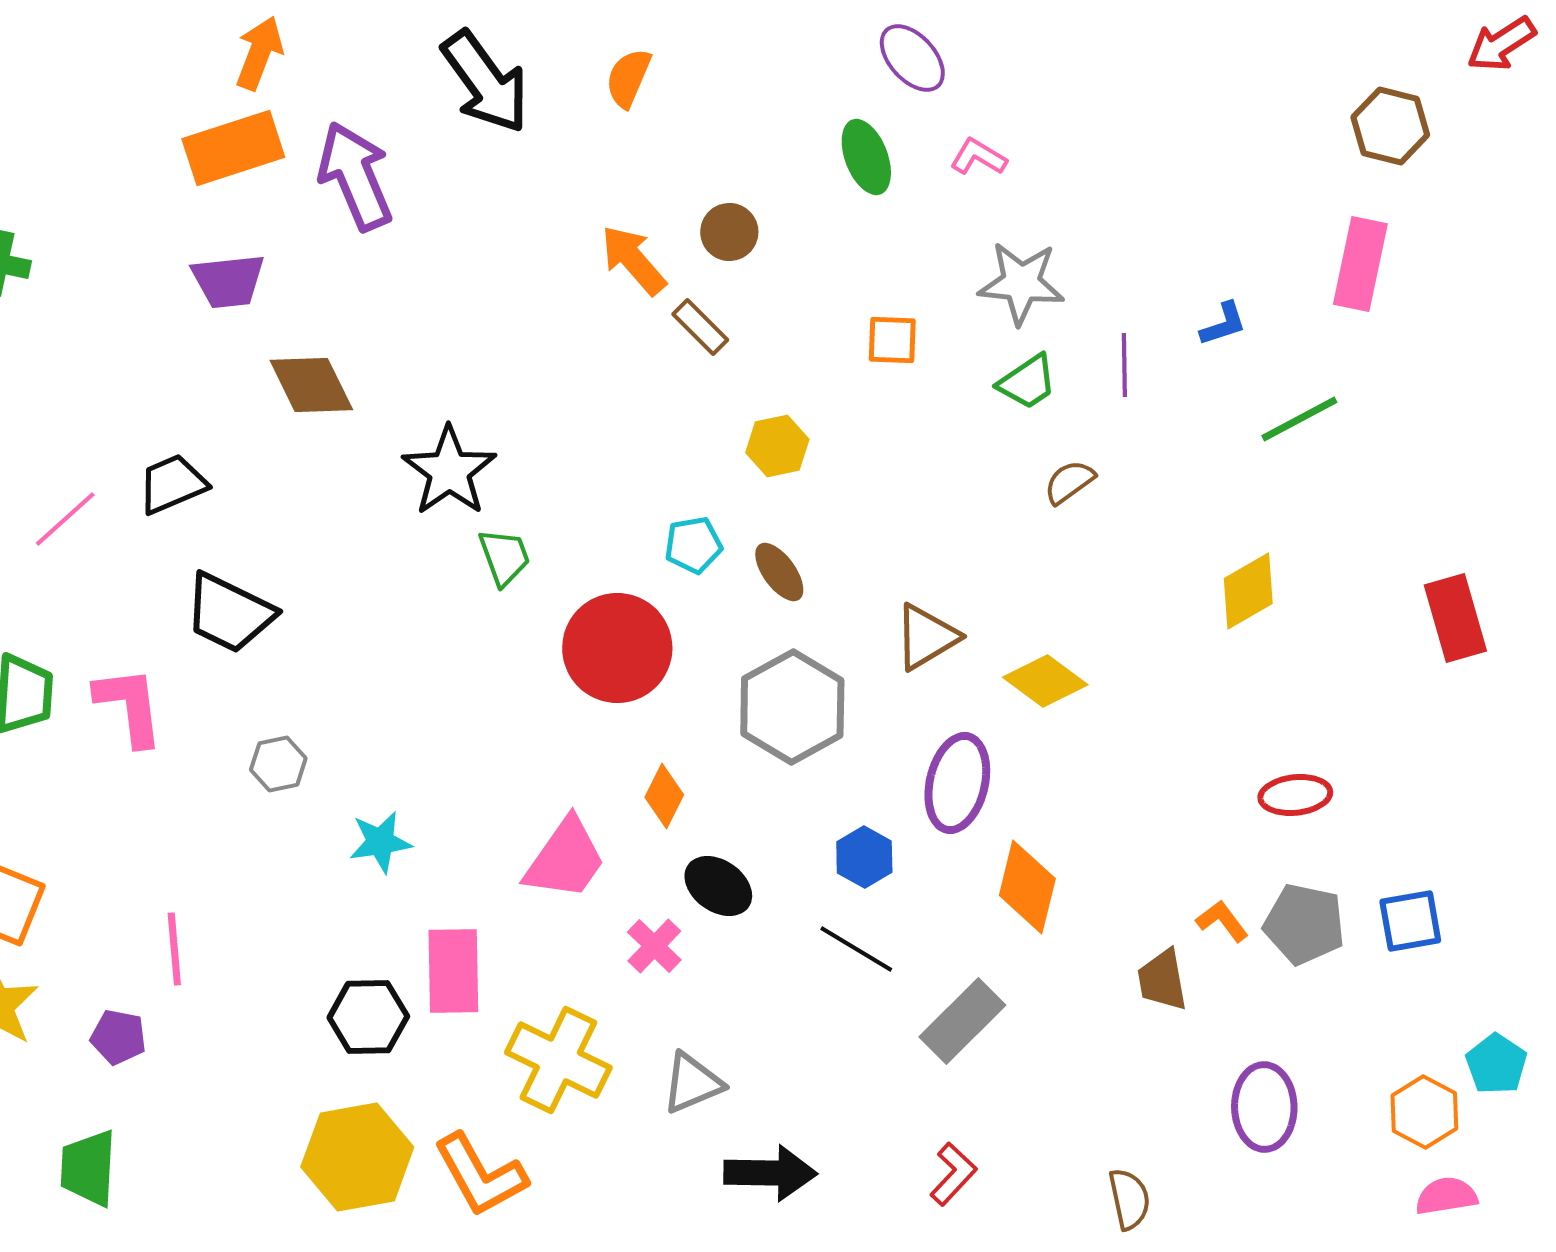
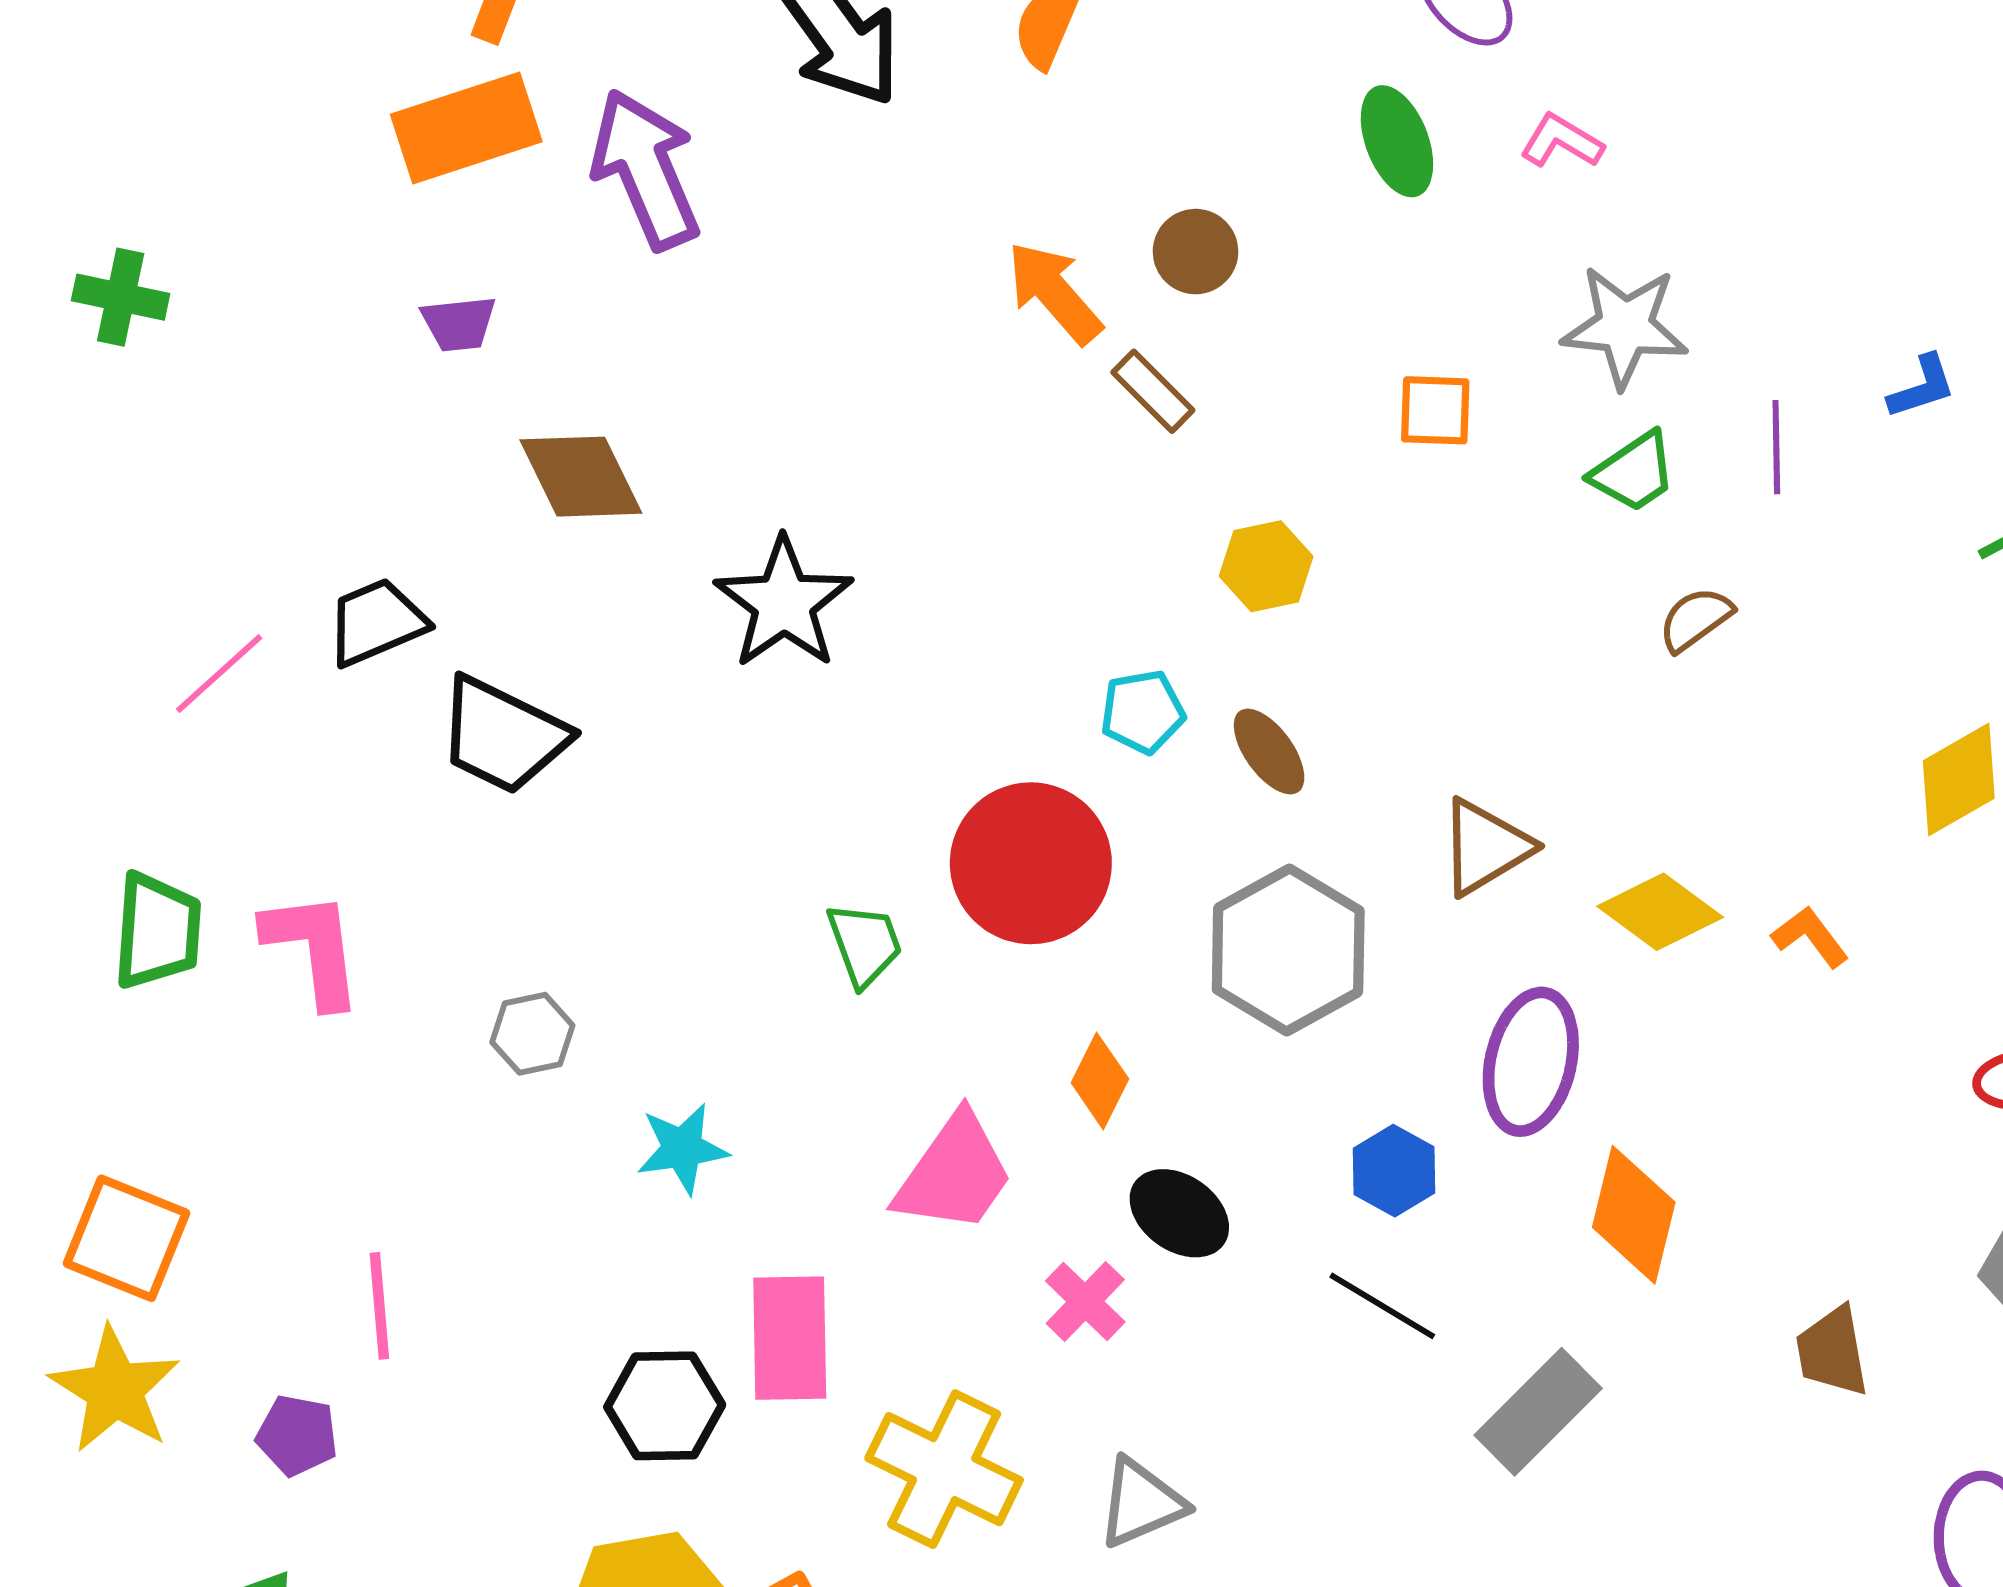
purple trapezoid: (228, 281) -> (459, 324), size x0.7
green trapezoid: (504, 557) -> (865, 944), moved
black trapezoid: (229, 613) -> (503, 735), moved
orange L-shape: (1222, 921) -> (1810, 937), moved

